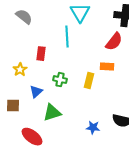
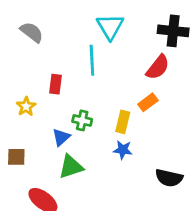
orange rectangle: (107, 67) -> (148, 102), turned -40
blue triangle: (36, 92) -> (61, 137), moved
blue star: (93, 128) -> (123, 150), moved

